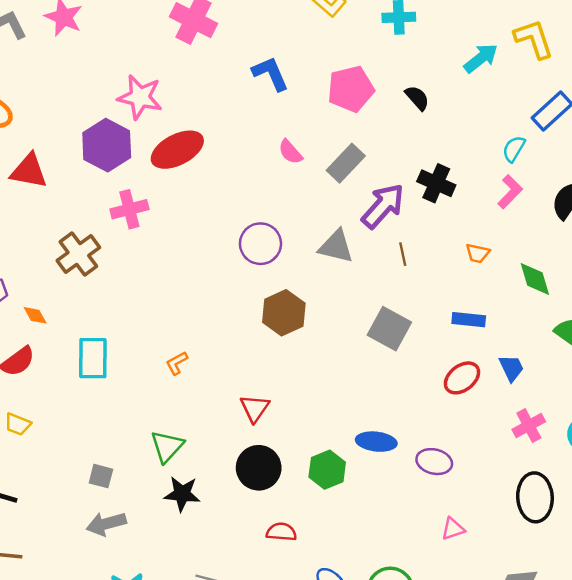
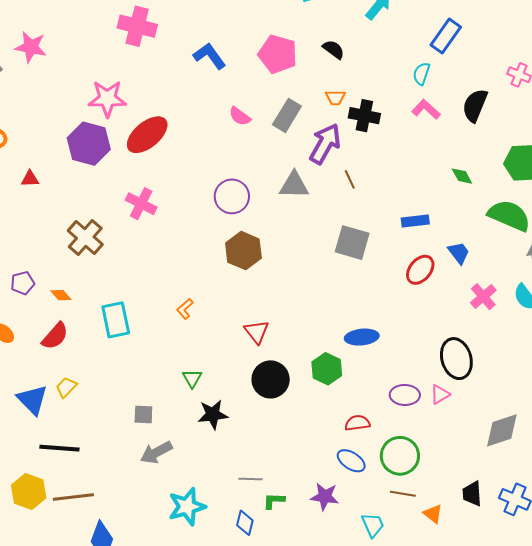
pink pentagon: (351, 89) -> (278, 54), turned -30
red triangle: (29, 171) -> (30, 179), size x0.6
pink L-shape: (510, 192) -> (426, 109), turned -80
pink cross: (129, 209) -> (141, 204), moved, turned -36
orange trapezoid: (478, 253) -> (335, 97), moved
green diamond: (535, 279) -> (462, 176), size x0.7
brown hexagon: (284, 313) -> (243, 251), moved
yellow trapezoid: (18, 424) -> (66, 387), turned 125
green triangle: (167, 446) -> (192, 378), size x0.7
purple ellipse: (434, 462) -> (405, 395), moved
black ellipse: (535, 497) -> (456, 359), moved
red semicircle: (281, 532) -> (357, 423), moved

